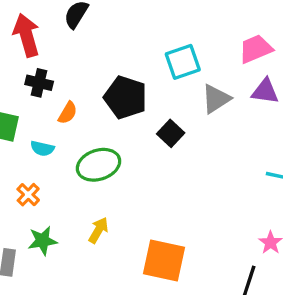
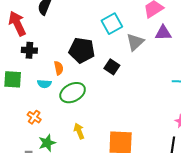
orange semicircle: (68, 113) -> (59, 68), moved, turned -32
cyan semicircle: (42, 148) -> (44, 84), moved
yellow arrow: (98, 230) -> (79, 131), turned -42

